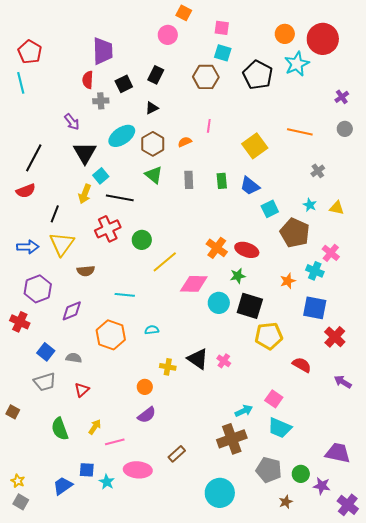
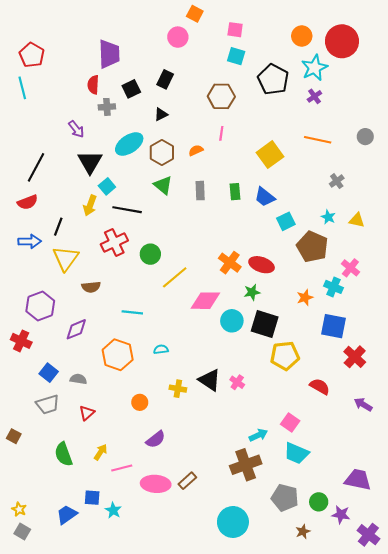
brown hexagon: (206, 77) -> (221, 96), moved
purple cross: (342, 97) -> (314, 96), moved
blue arrow: (28, 247) -> (30, 241), moved
orange circle: (145, 387) -> (140, 402), moved
pink ellipse: (138, 470) -> (156, 484), moved

